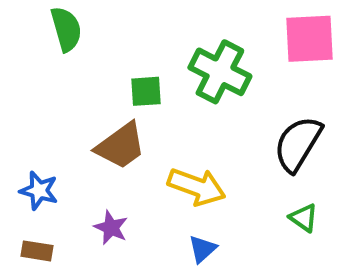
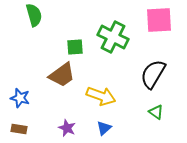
purple star: (111, 228) -> (67, 128), moved

